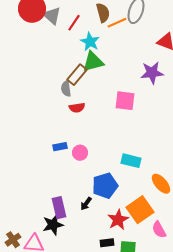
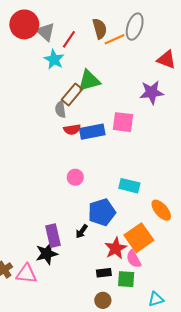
cyan star: (90, 42) -> (54, 59), moved
blue rectangle: (60, 147) -> (92, 132), moved, size x1.6
pink semicircle: (159, 230) -> (134, 259), moved

